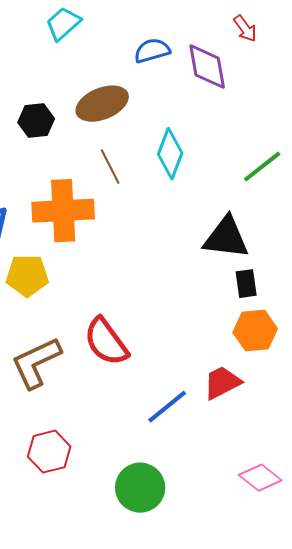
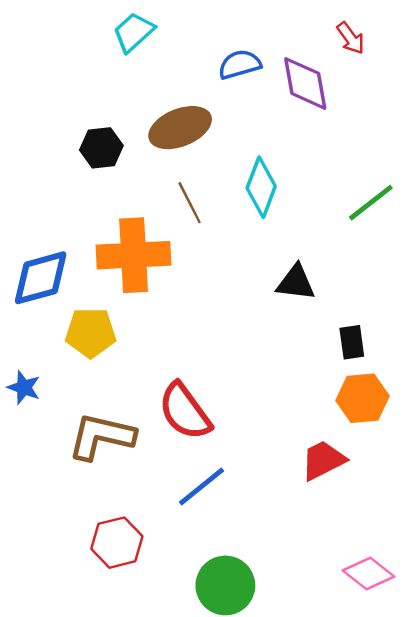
black triangle: (226, 238) -> (296, 283), moved, size x0.7
brown L-shape: (36, 363) -> (101, 436), turned 38
blue line: (167, 407) -> (202, 487), moved

